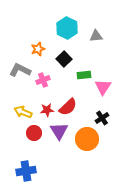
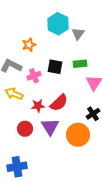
gray triangle: (96, 36) -> (78, 34), moved, turned -48
black square: (64, 59) -> (55, 67), moved, turned -35
green rectangle: (84, 75) -> (80, 64), moved
yellow arrow: (23, 112) -> (14, 94), moved

